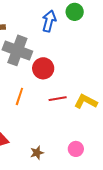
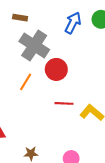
orange line: (19, 96) -> (26, 82), moved

